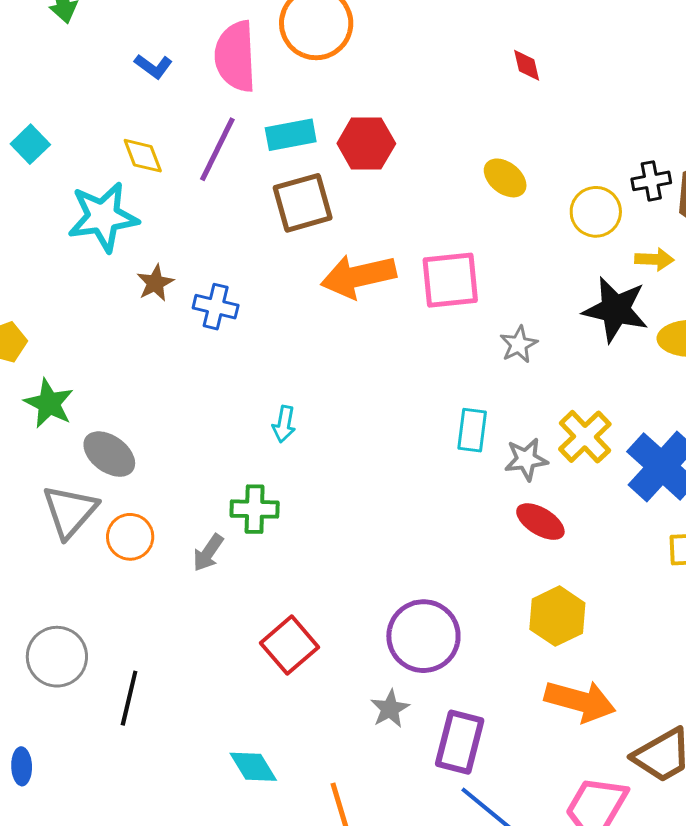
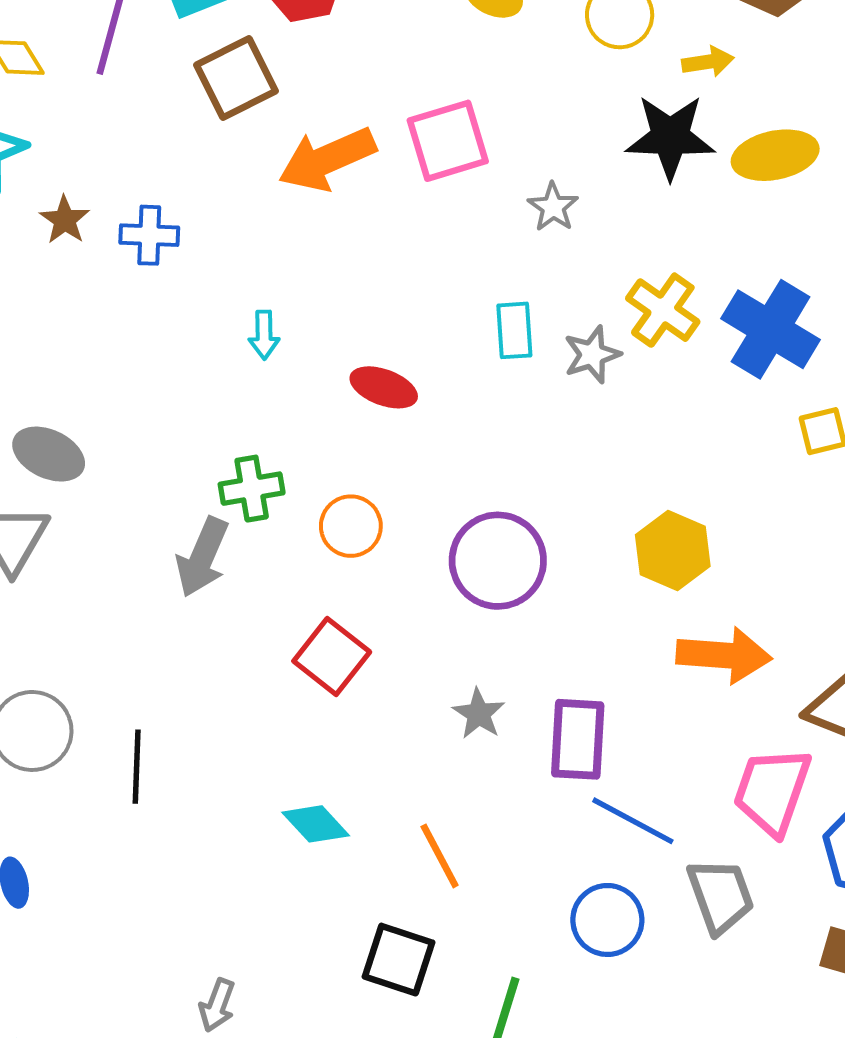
cyan arrow: (284, 424) -> (264, 335), moved
red ellipse: (540, 522) -> (384, 387), moved
orange circle: (130, 537) -> (351, 526), moved
gray arrow: (208, 553) -> (202, 557), size x1.5
purple circle: (423, 636) -> (498, 561), moved

